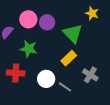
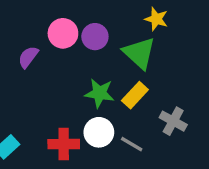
yellow star: (92, 13) -> (156, 19), moved
green star: (29, 49) -> (99, 93), moved
red cross: (16, 73) -> (64, 144), moved

